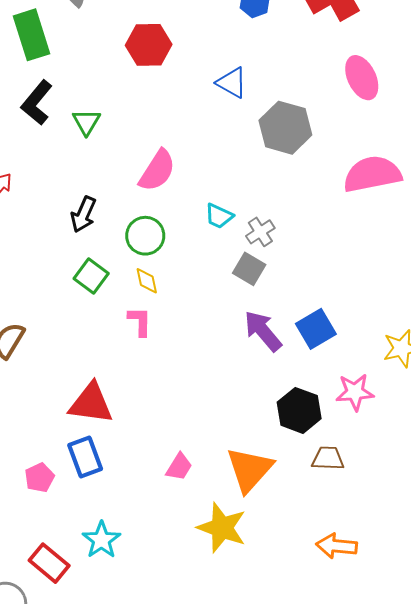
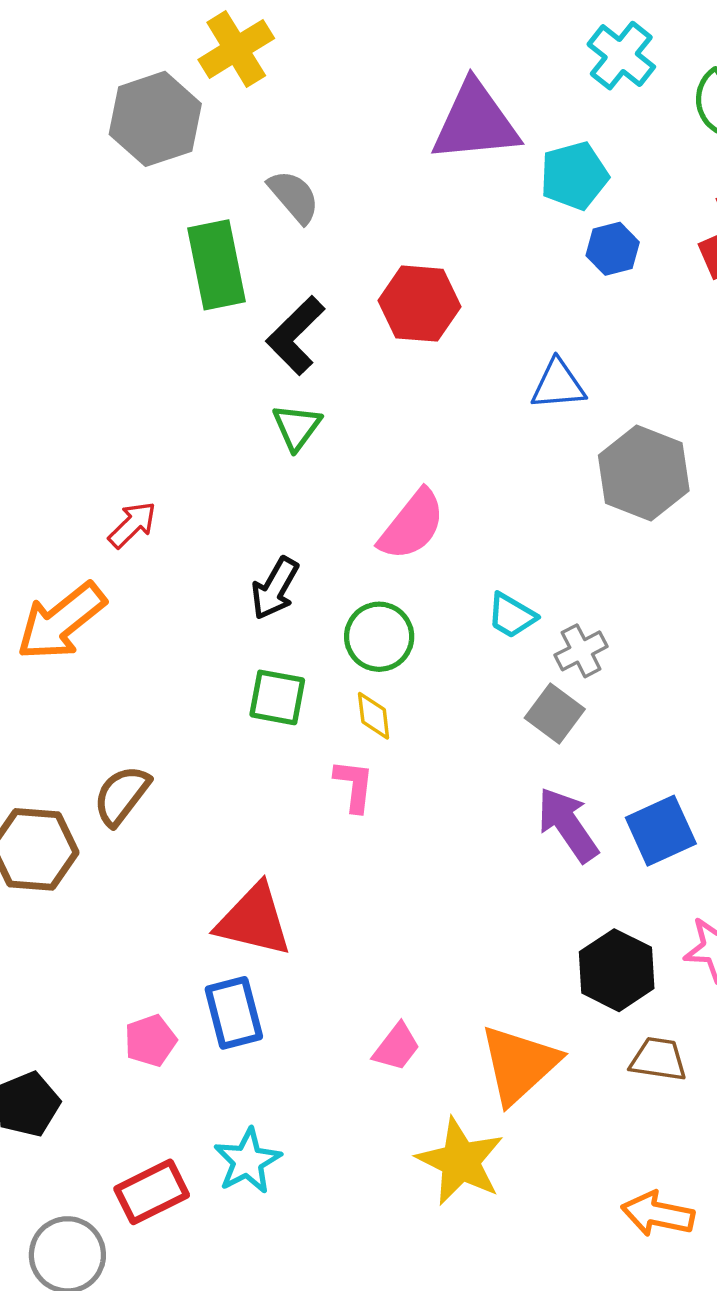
blue triangle: (232, 83) -> (558, 385), turned -40
black L-shape: (37, 103) -> (296, 335), moved
green square: (91, 276) -> (277, 697), turned -32
red rectangle: (49, 563) -> (152, 1192), turned -72

